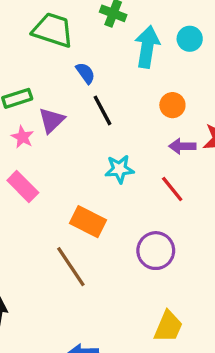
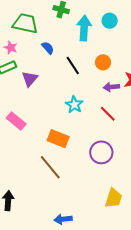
black line: (102, 110) -> (73, 65), moved
pink star: (22, 137) -> (11, 48), moved
cyan star: (119, 169) -> (74, 105), turned -30

